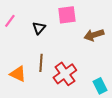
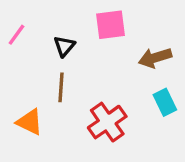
brown line: (41, 63) -> (61, 87), moved
cyan rectangle: (100, 86) -> (165, 102), moved

